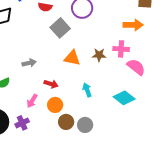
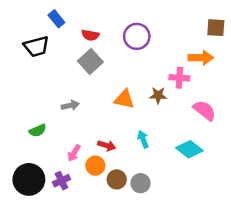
gray square: (60, 28) -> (90, 61), moved
pink cross: (121, 49) -> (179, 78), moved
red arrow: (51, 84) -> (107, 146), moved
orange circle: (55, 105) -> (95, 166), moved

